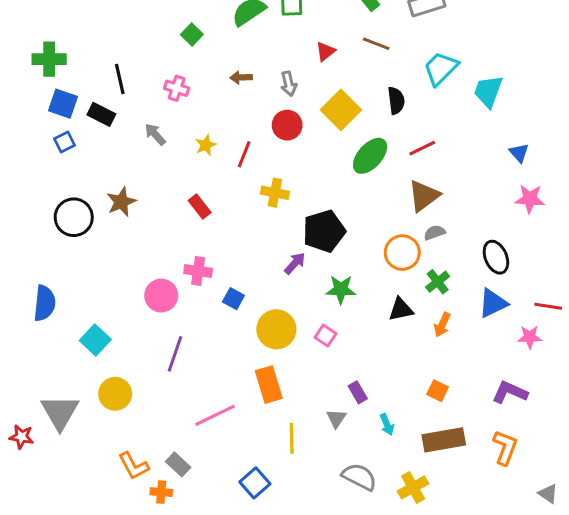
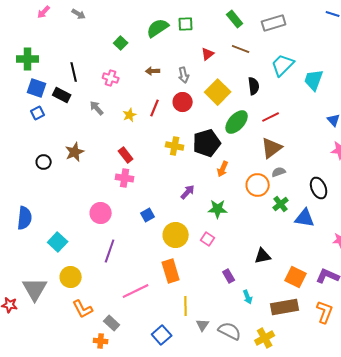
red line: (244, 154) -> (155, 108), moved
black circle: (74, 217) -> (44, 162), size x0.6
black pentagon: (324, 231) -> (207, 143), moved
pink cross: (198, 271) -> (125, 178), moved
blue square: (233, 299) -> (148, 215), turned 32
blue triangle: (493, 303) -> (305, 218), moved, turned 35
black triangle: (401, 309) -> (263, 256), moved
orange arrow: (442, 325) -> (223, 169), moved
orange square: (438, 391) -> (296, 277), moved, size x1.5
gray triangle: (336, 418) -> (203, 325), moved
orange L-shape: (134, 466) -> (83, 309), moved

